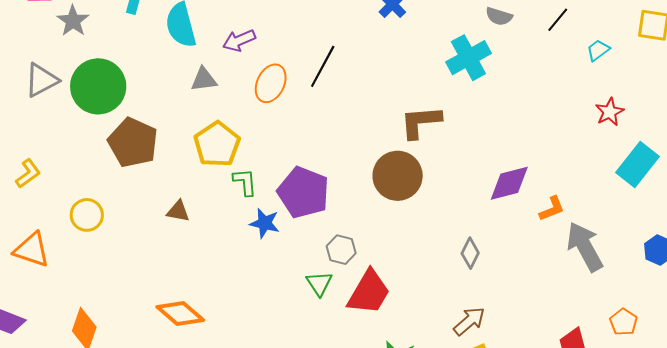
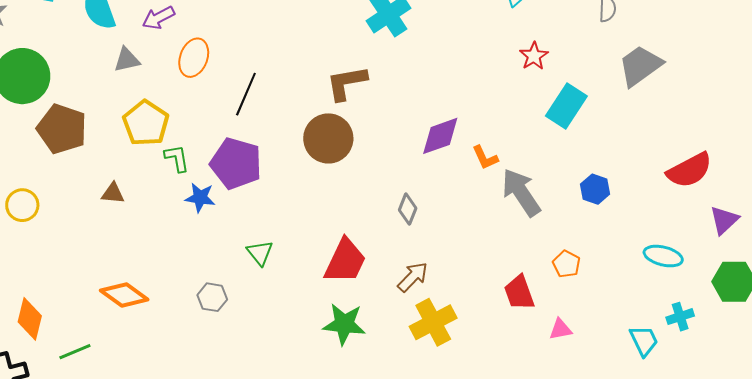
black line: (323, 66) -> (246, 94), moved
orange L-shape: (552, 209) -> (485, 158), turned 92
gray hexagon: (341, 250) -> (212, 297), moved
red trapezoid: (369, 292) -> (345, 261), moved

